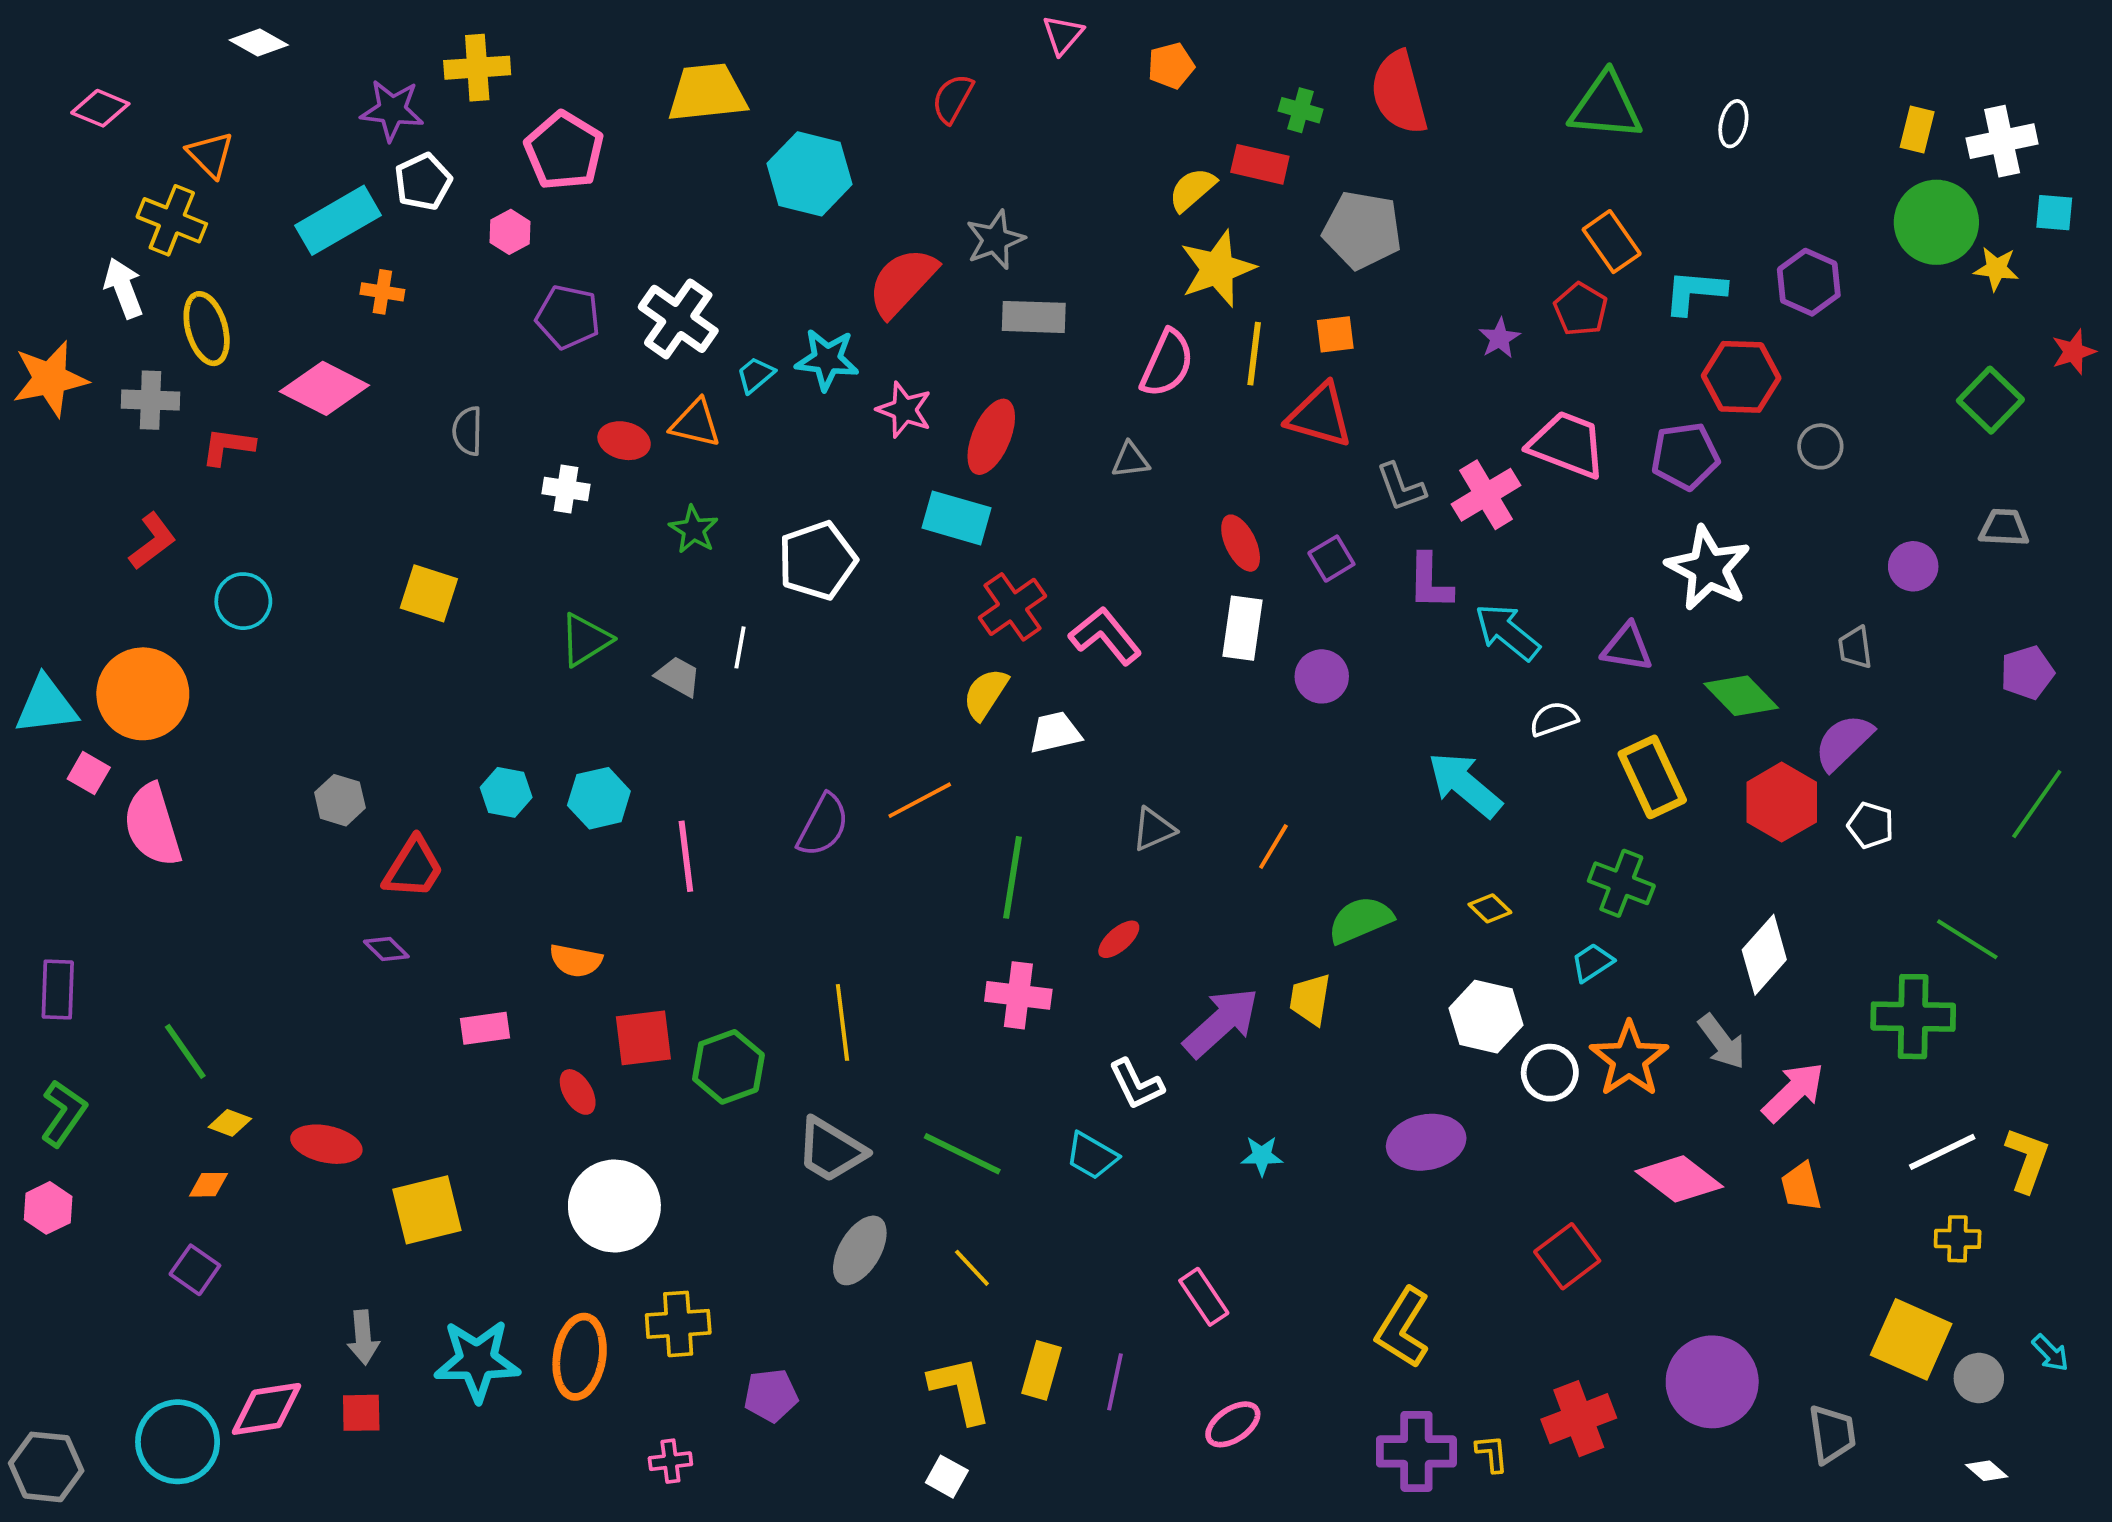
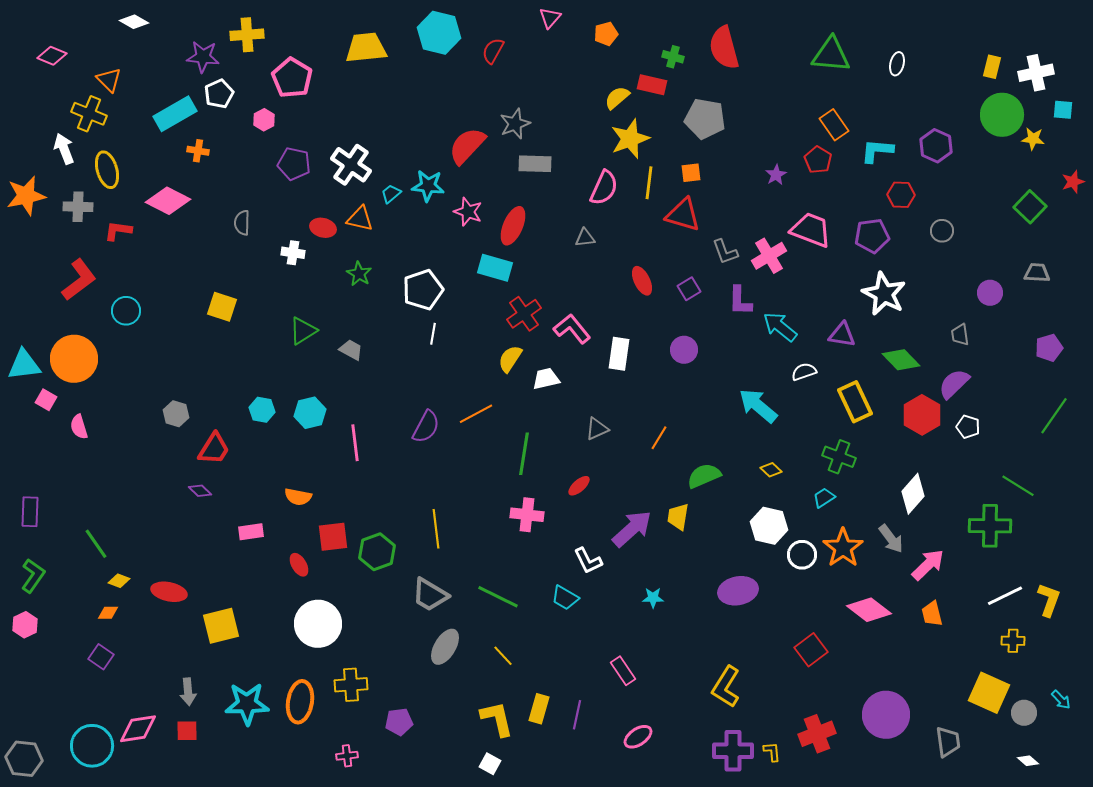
cyan hexagon: (810, 174) -> (439, 33), moved
red hexagon: (1741, 377) -> (901, 195), size x0.7
red L-shape: (152, 541) -> (79, 280), size x1.4
white rectangle: (1243, 628) -> (619, 354), moved
white line: (740, 647) -> (433, 334), moved
pink semicircle: (152, 825) -> (79, 427), size x0.6

